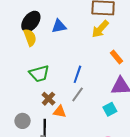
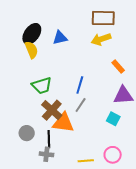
yellow arrow: (100, 29) -> (101, 39), turned 30
brown cross: (48, 99) -> (52, 110), size x1.5
cyan square: (110, 109) -> (113, 119), turned -32
orange triangle: (60, 112) -> (63, 123), size x1.6

